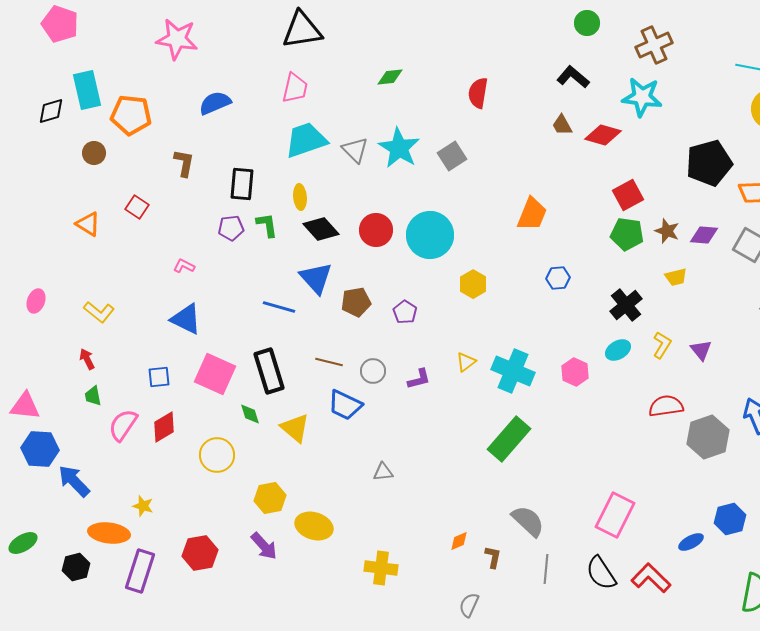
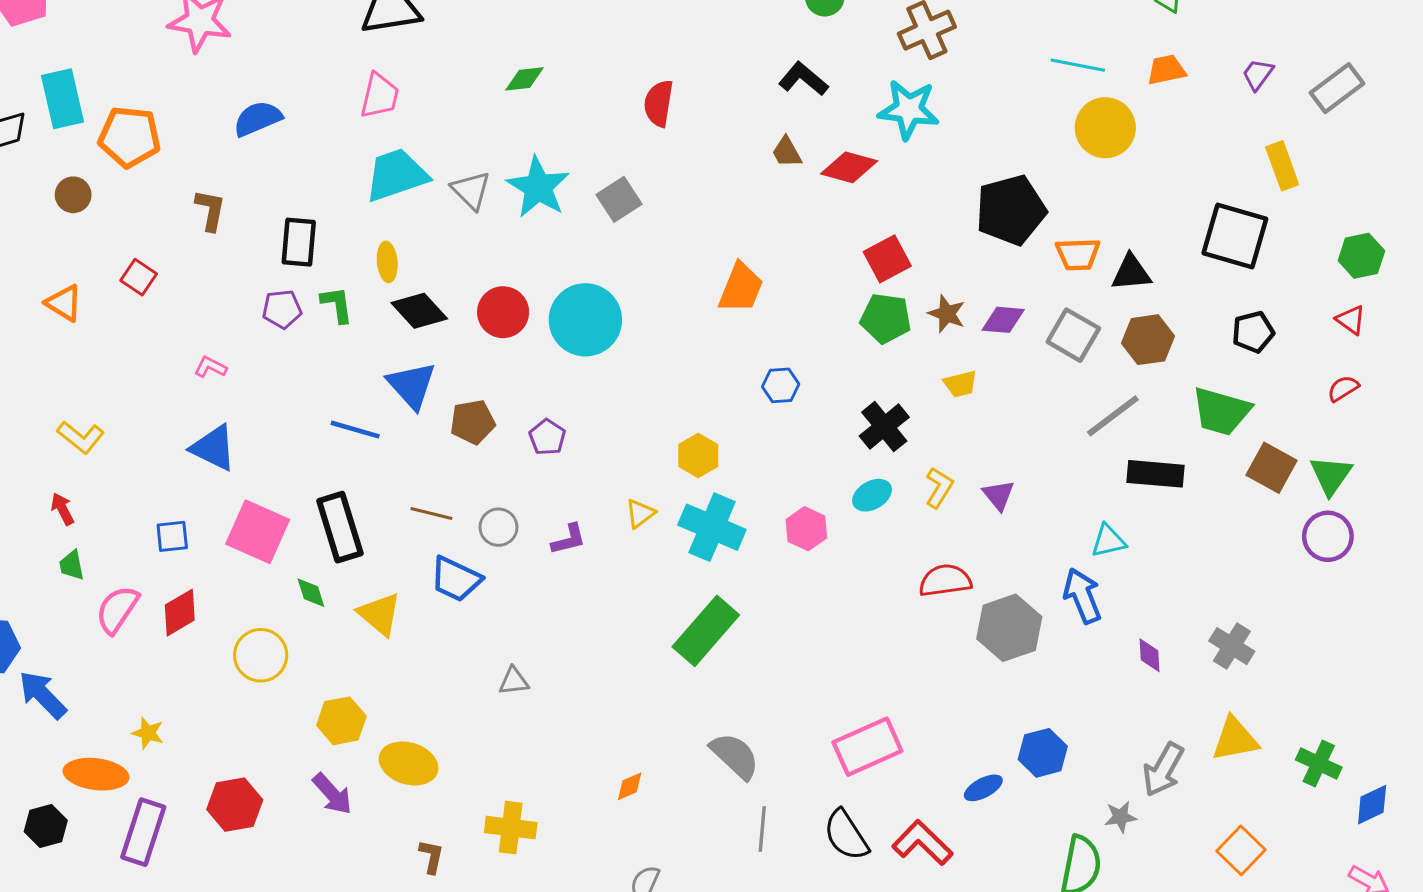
yellow hexagon: (473, 284) -> (698, 456), moved
pink rectangle: (615, 515) -> (867, 747), turned 39
brown L-shape: (493, 557) -> (431, 856), moved

